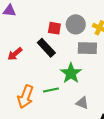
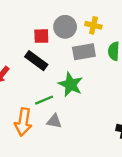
green line: (51, 90) -> (44, 100), moved
gray triangle: (82, 103) -> (54, 121), moved

